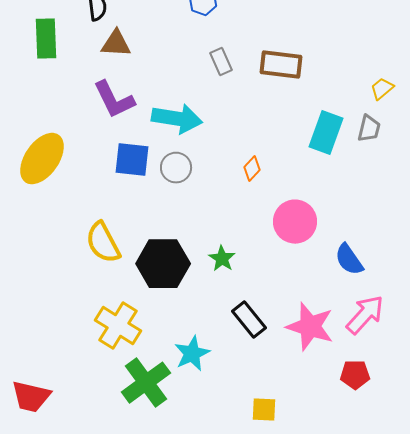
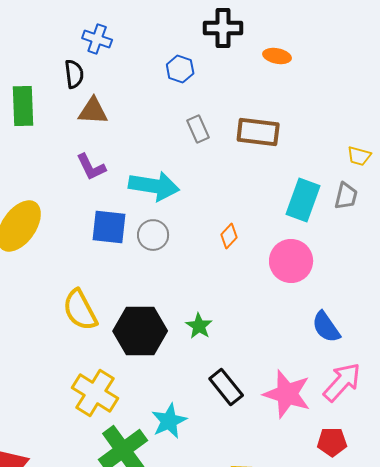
yellow trapezoid: (382, 89) -> (359, 156), turned -125
purple L-shape: (114, 100) -> (91, 167), size x0.7
pink circle: (295, 222) -> (291, 261), moved

